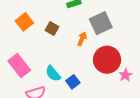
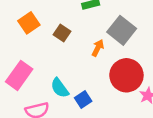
gray square: (101, 23) -> (122, 30), turned -30
pink rectangle: (19, 66) -> (19, 75), turned 70

